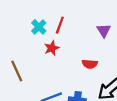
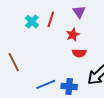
purple triangle: (104, 30) -> (79, 12), moved
red star: (52, 48) -> (73, 35), moved

